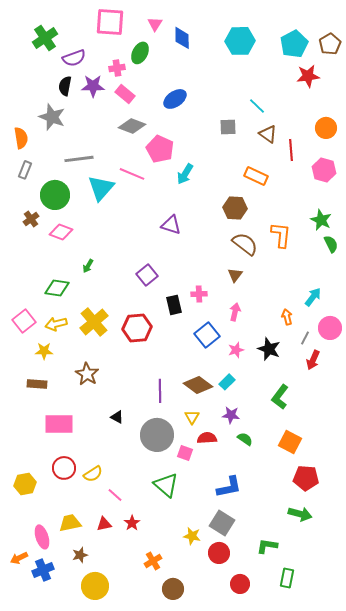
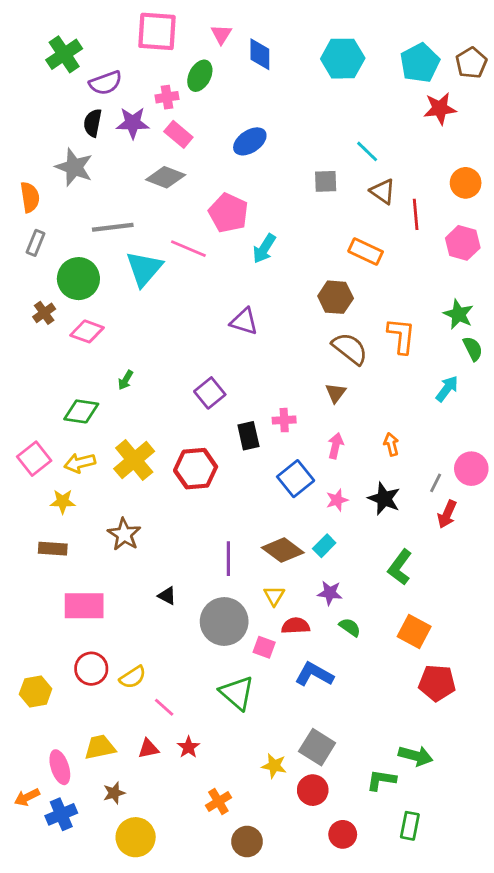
gray diamond: (132, 126) -> (166, 177), moved
cyan arrow: (313, 297) -> (447, 389), moved
orange arrow: (287, 317) -> (391, 444), moved
blue L-shape: (229, 487) -> (314, 674), moved, turned -140
green arrow: (300, 514) -> (416, 756), moved

